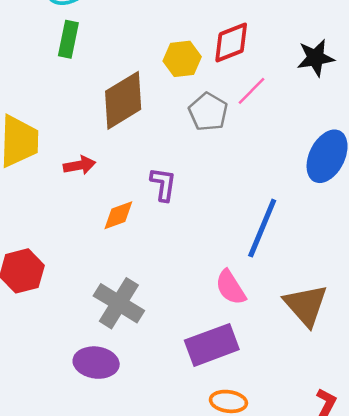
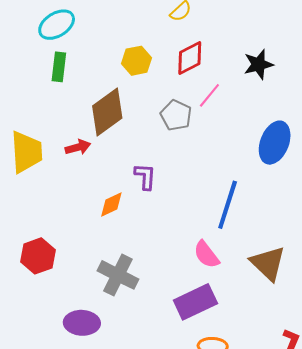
yellow hexagon: (182, 59) -> (136, 61), moved
red arrow: (79, 165) -> (78, 147), moved
purple ellipse: (96, 363) -> (82, 323), moved

